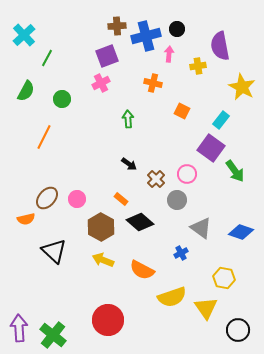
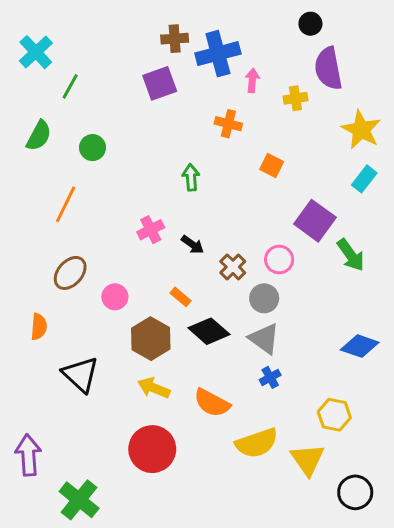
black circle: (177, 29) -> (310, 24), moved
pink cross: (101, 83) -> (151, 230), moved
cyan rectangle: (221, 120) -> (364, 179), moved
brown ellipse: (47, 198) -> (70, 273), moved
orange semicircle: (26, 219) -> (39, 327), turned -72
gray triangle: (201, 228) -> (264, 339), moved
red circle: (108, 320) -> (152, 449), moved
purple arrow: (19, 328) -> (28, 455), moved

